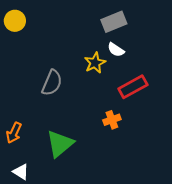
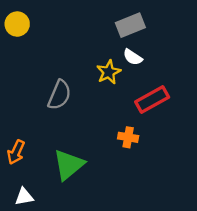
orange cross: (112, 120) -> (128, 137), turned 30
white triangle: (21, 172) -> (24, 197), turned -42

